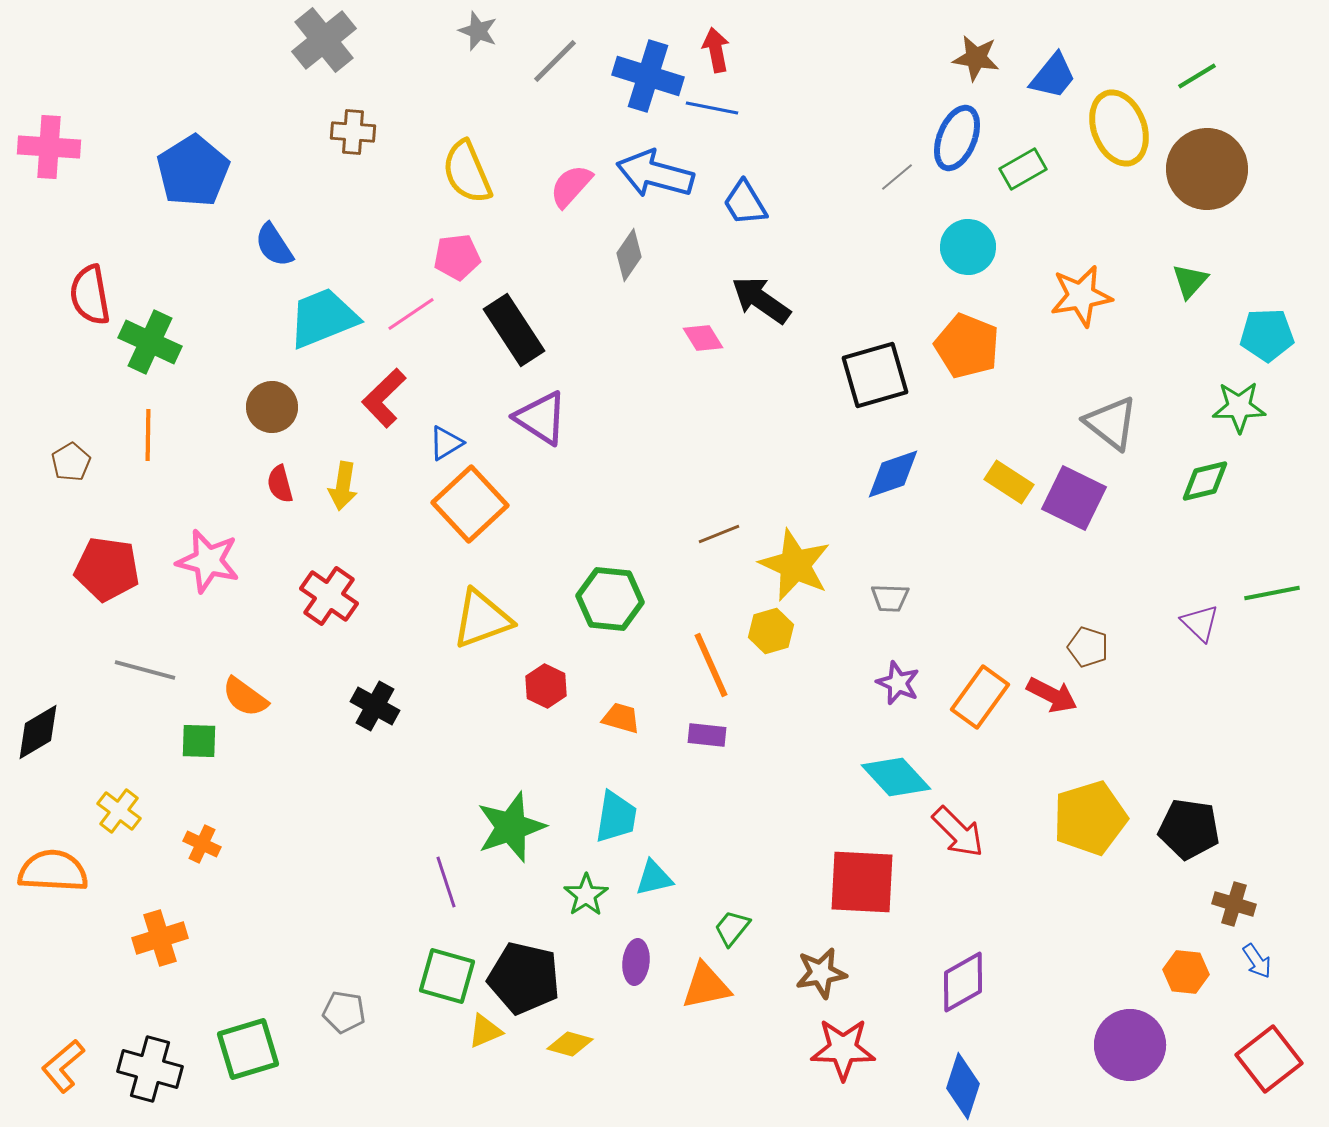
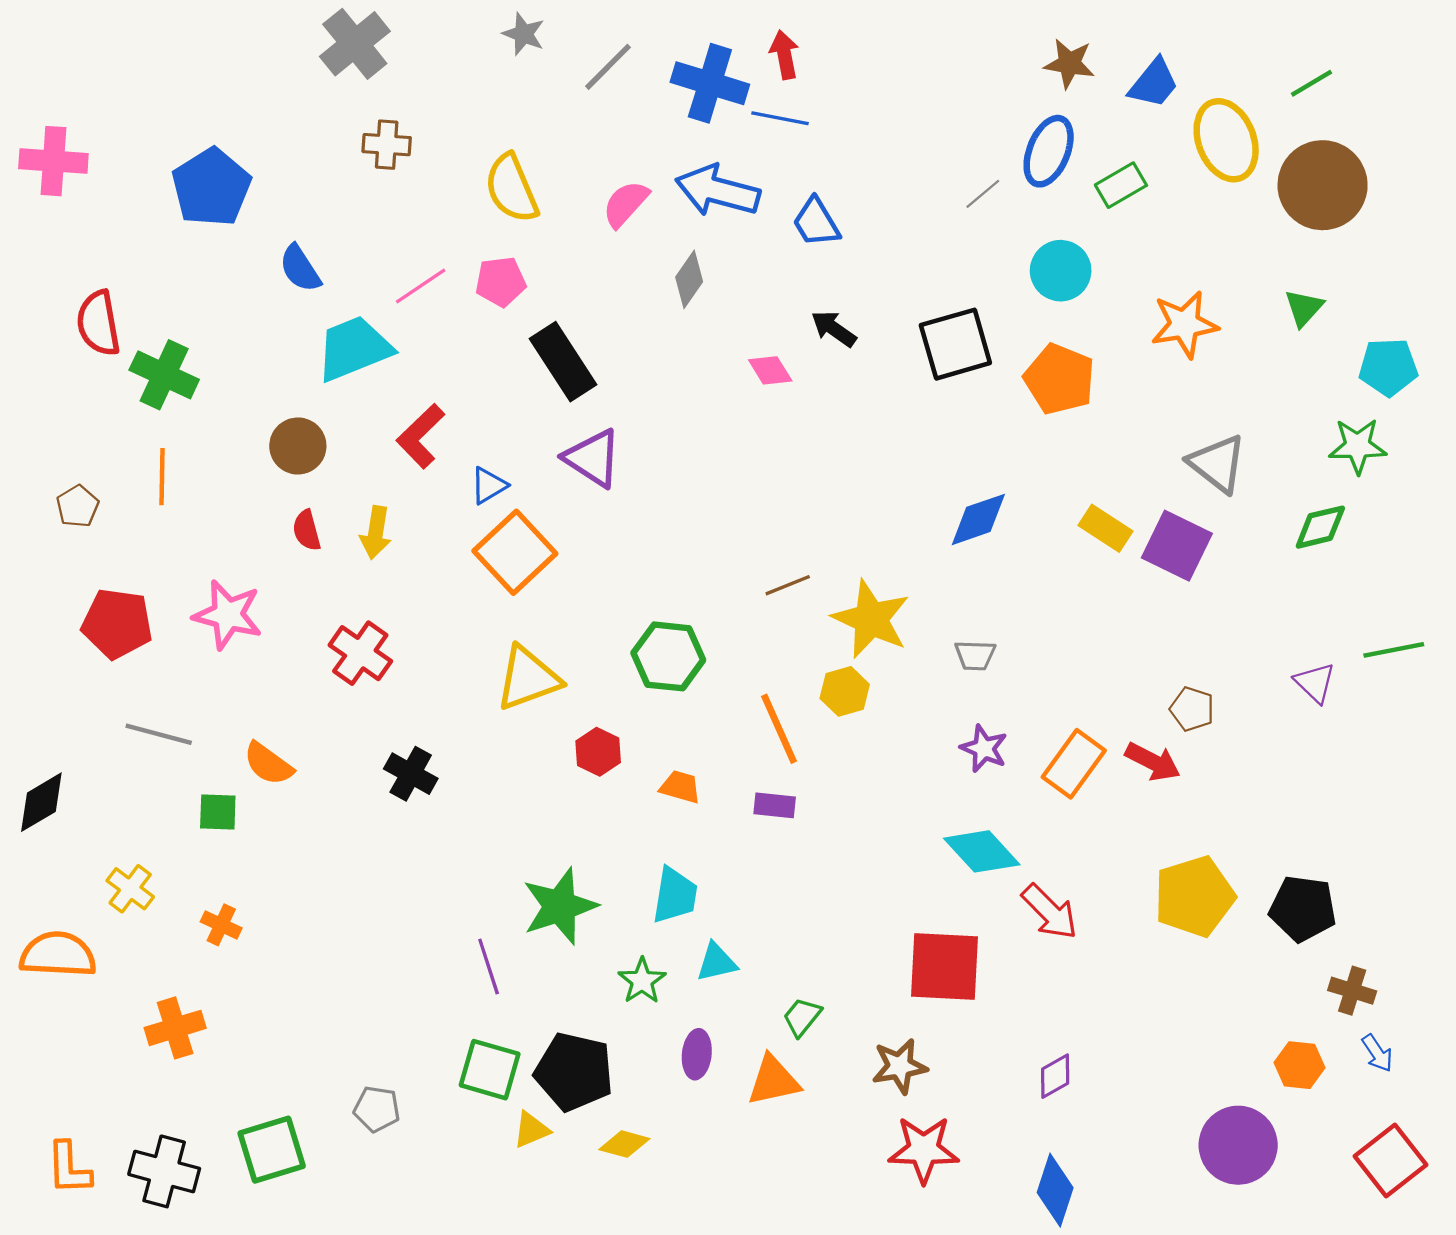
black arrow: (761, 300) -> (834, 329), size x0.7
pink line: (411, 314) -> (421, 286), moved
black square: (875, 375) -> (955, 344), moved
purple diamond: (963, 982) -> (1055, 1076), size x0.7
orange L-shape: (63, 1066) -> (69, 1168), turned -52

